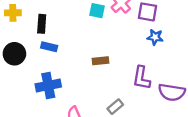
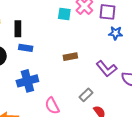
purple L-shape: (141, 78) -> (106, 69), turned -45

